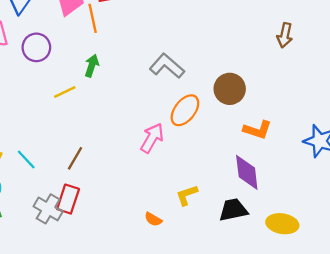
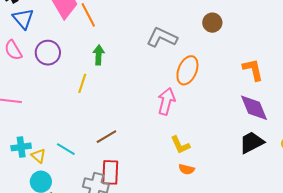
brown circle: (230, 89) -> (212, 23), moved, size x0.7
yellow line: (65, 92) -> (82, 83), turned -30
orange L-shape: (257, 130) -> (253, 70), turned -105
brown line: (75, 158) -> (106, 137), turned 45
yellow L-shape: (187, 195) -> (180, 145), moved, turned -80

